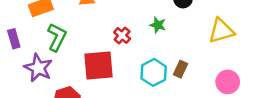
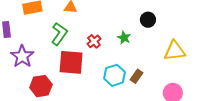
green L-shape: (57, 37) -> (59, 34), moved

